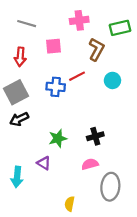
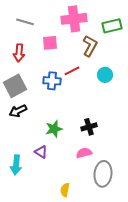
pink cross: (79, 20) -> (74, 19), size x1.4

